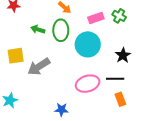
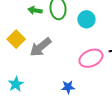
cyan circle: (88, 44) -> (86, 19), size x0.7
yellow square: (16, 56) -> (16, 39), turned -30

